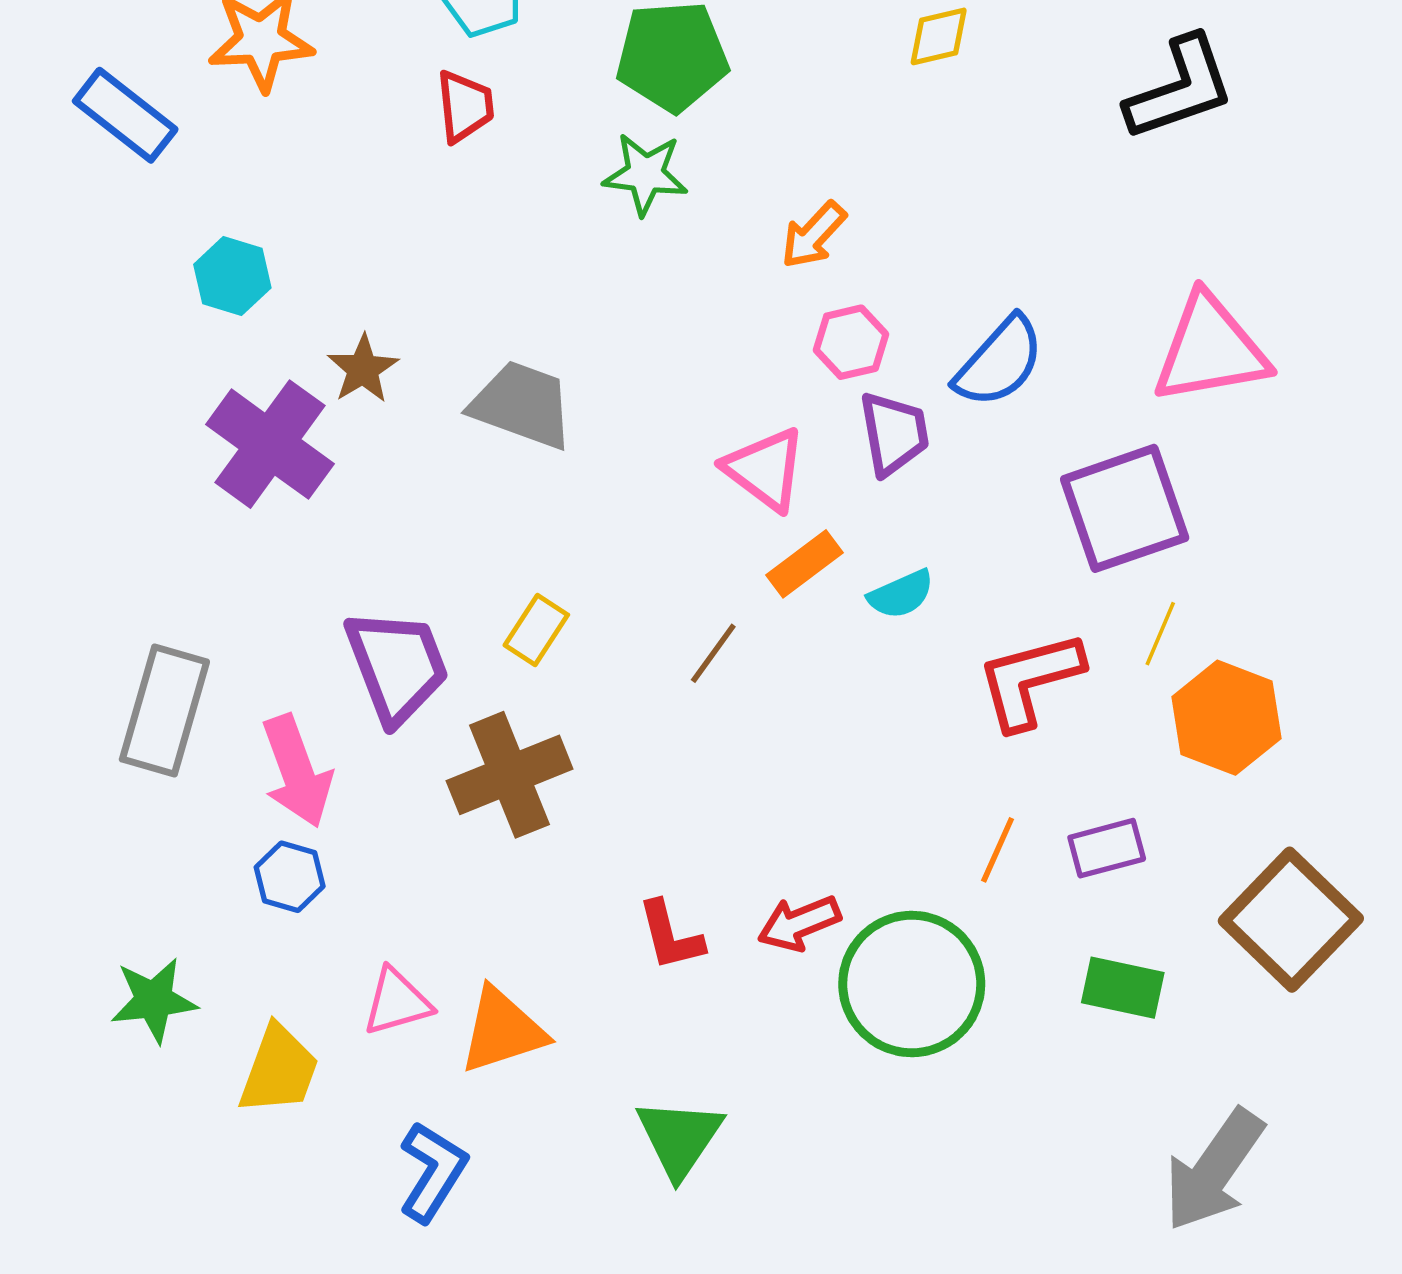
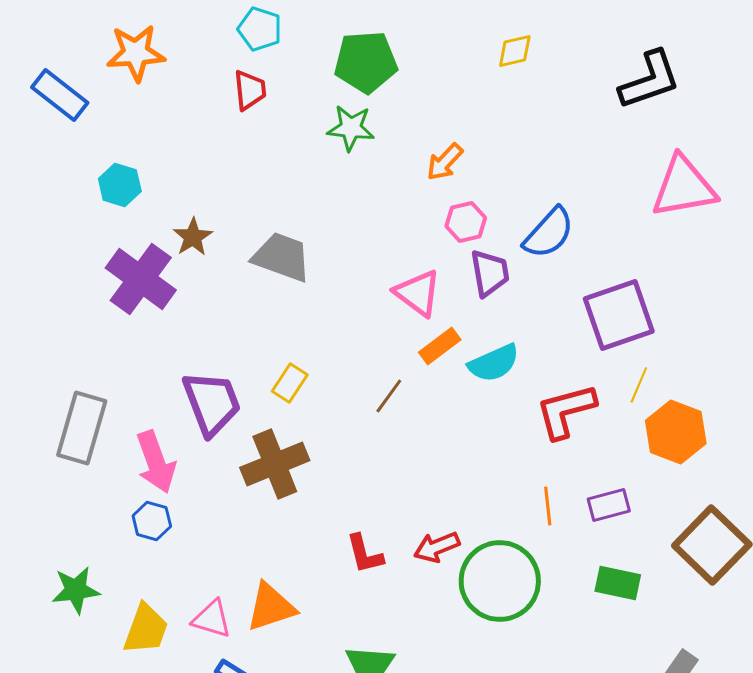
pink triangle: (1210, 349) -> (684, 187), moved
cyan semicircle: (901, 594) -> (494, 363), size x1.4
orange line: (998, 850) -> (548, 506), turned -30
pink triangle: (397, 1002) -> (212, 619), moved, turned 33

